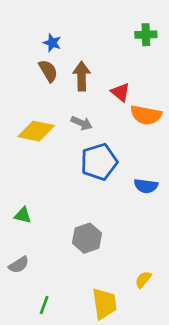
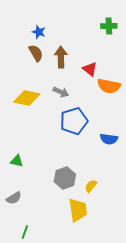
yellow semicircle: (143, 280) -> (91, 186), moved
yellow trapezoid: (104, 304) -> (78, 210), moved
green line: (44, 305) -> (25, 232), moved

